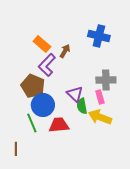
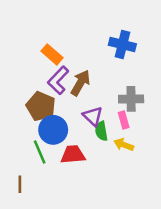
brown arrow: (65, 51) -> (80, 83), moved, size x1.5
yellow arrow: (100, 117) -> (124, 145), size x0.7

